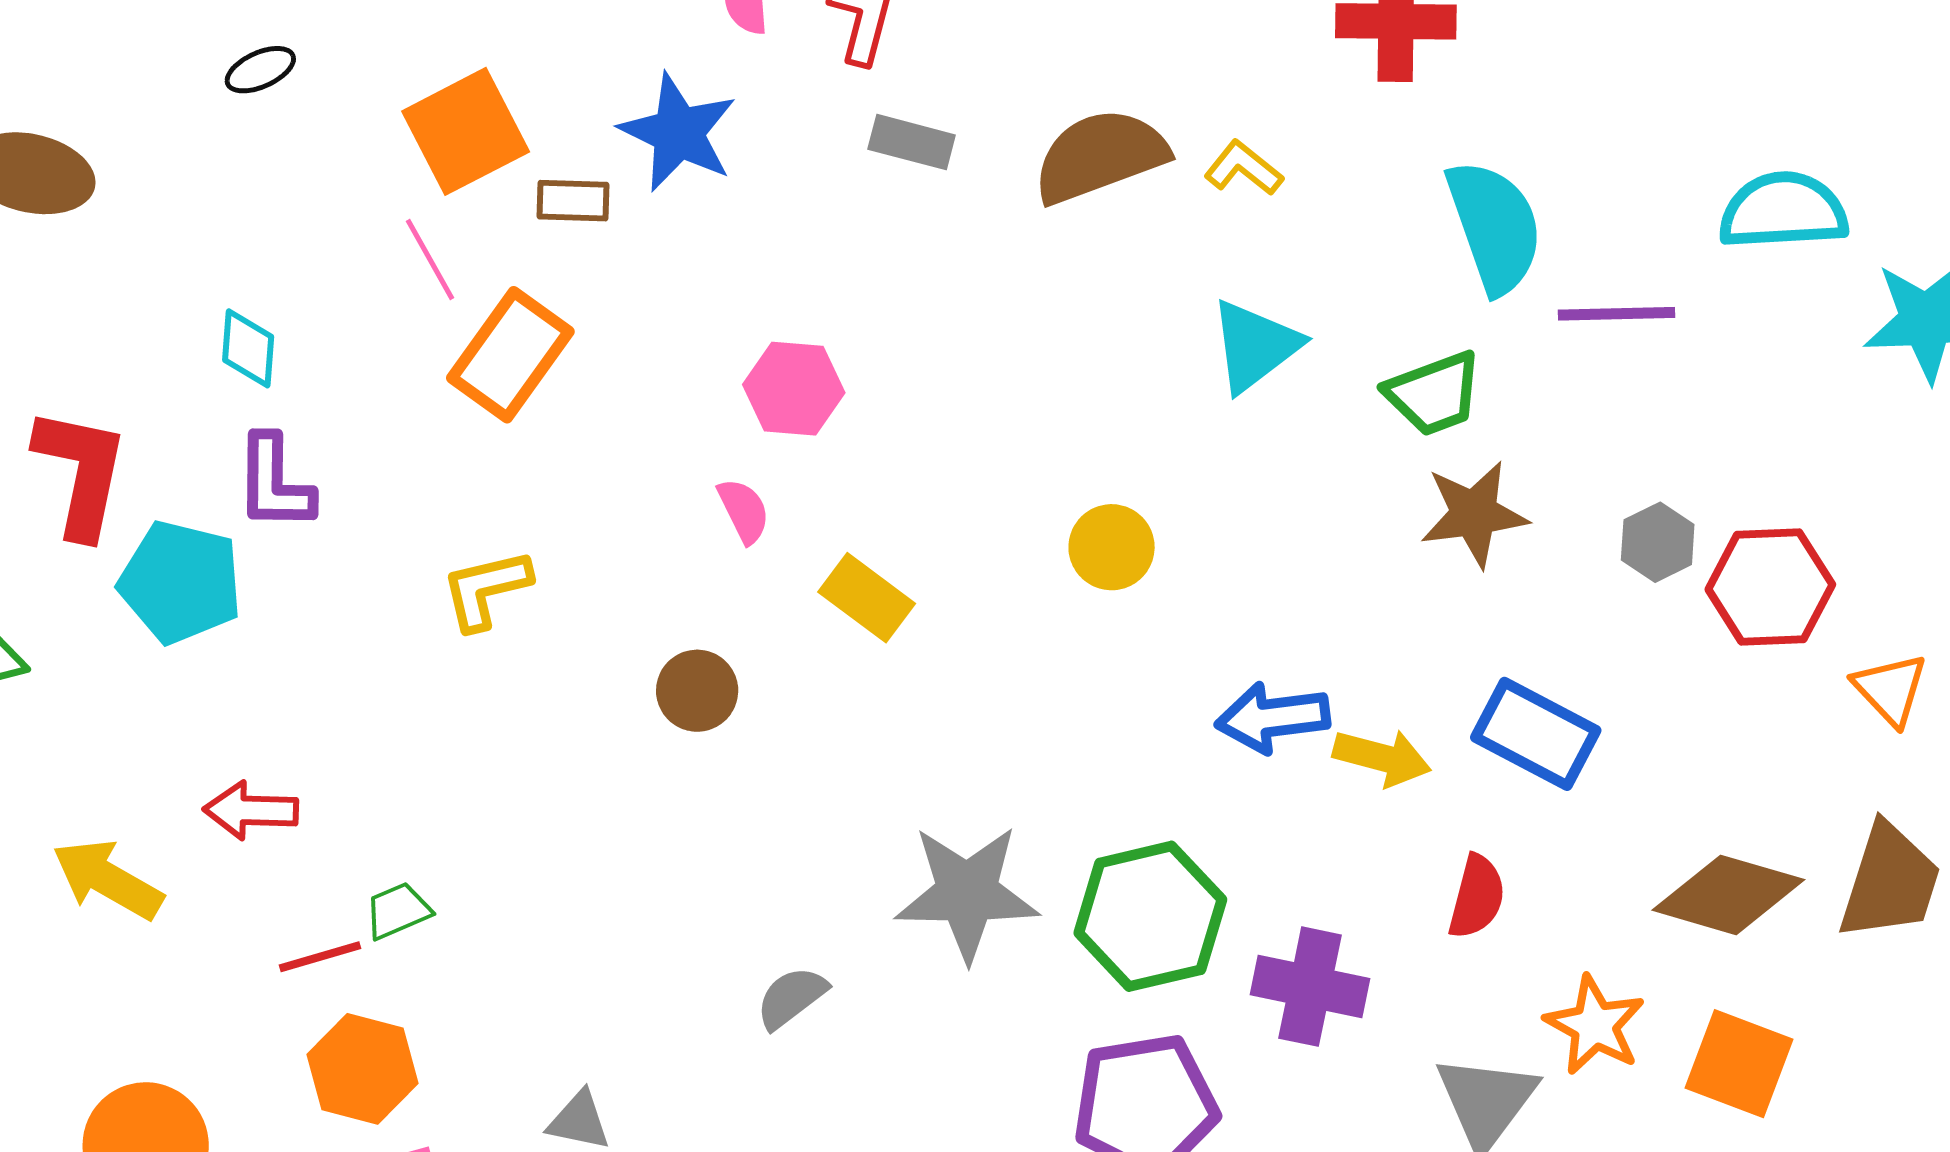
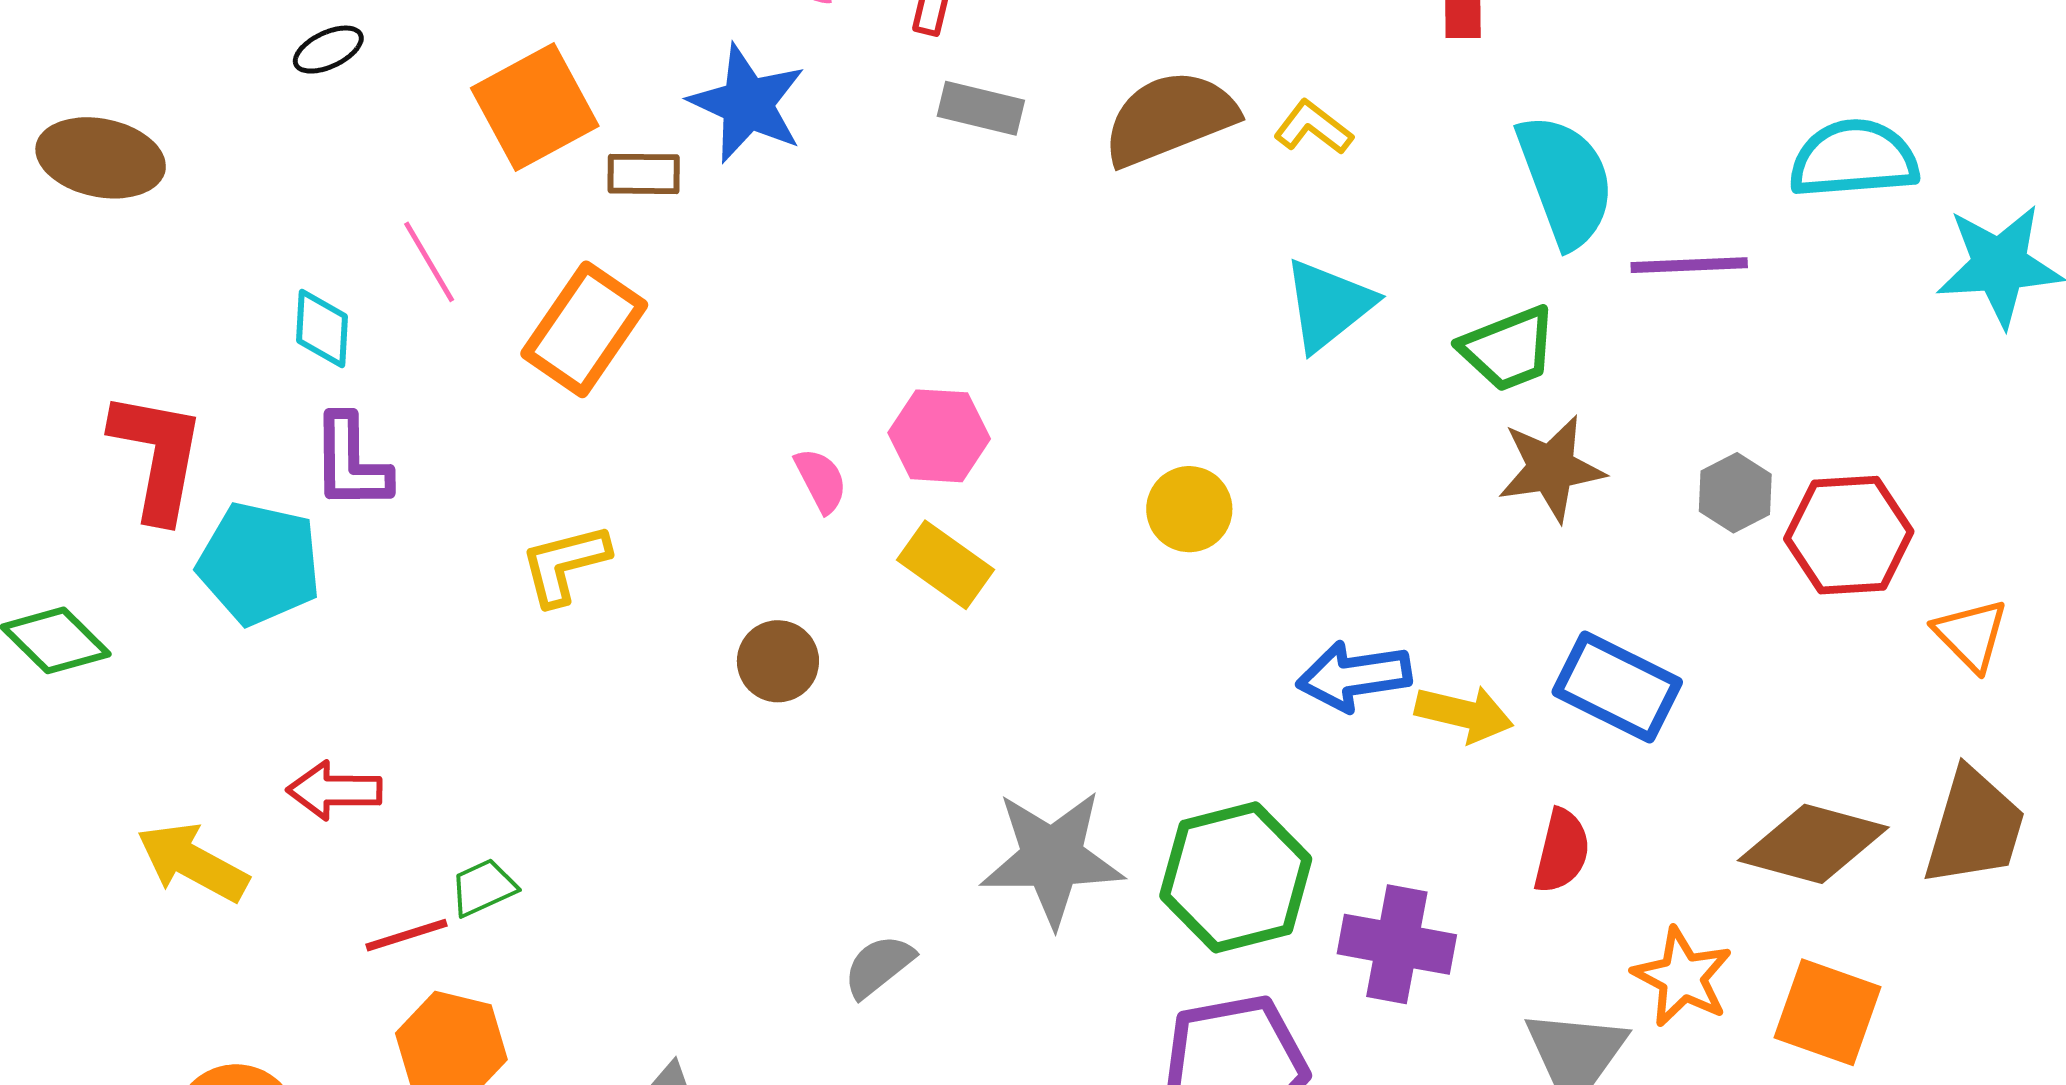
pink line: (430, 259) -> (429, 262), moved
pink hexagon: (794, 389) -> (939, 436), moved

